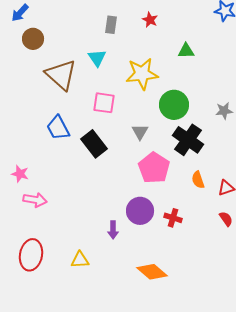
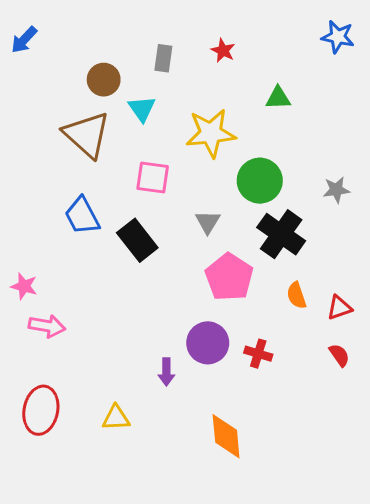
brown circle: (33, 39) -> (104, 80), moved
orange diamond: (152, 272) -> (226, 436), turned 44

